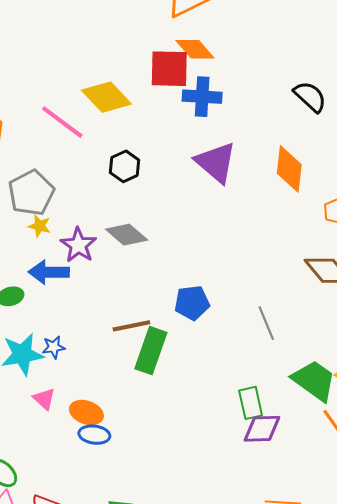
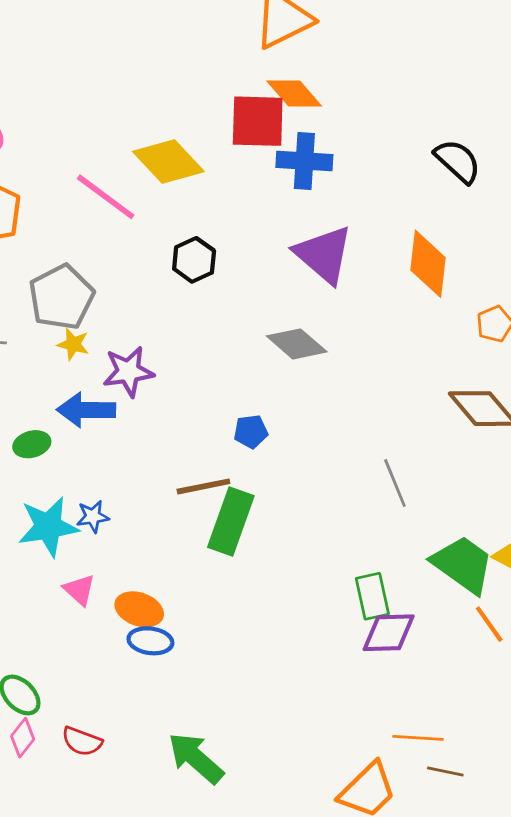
gray diamond: (127, 235) -> (297, 344), moved
purple star: (78, 245) -> (128, 372), turned 30
blue pentagon: (192, 303) -> (251, 432), moved, size x0.7

